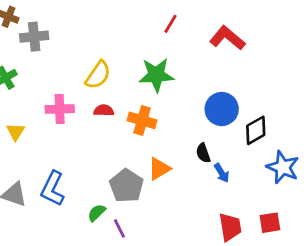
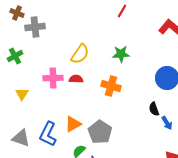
red line: (170, 24) -> (122, 11), moved
green star: (156, 75) -> (121, 54), size x0.7
red semicircle: (104, 110) -> (76, 79), moved
orange triangle: (159, 169) -> (73, 124), moved

